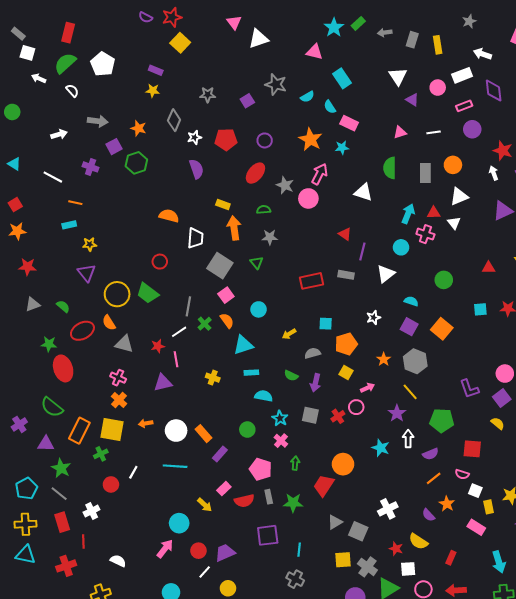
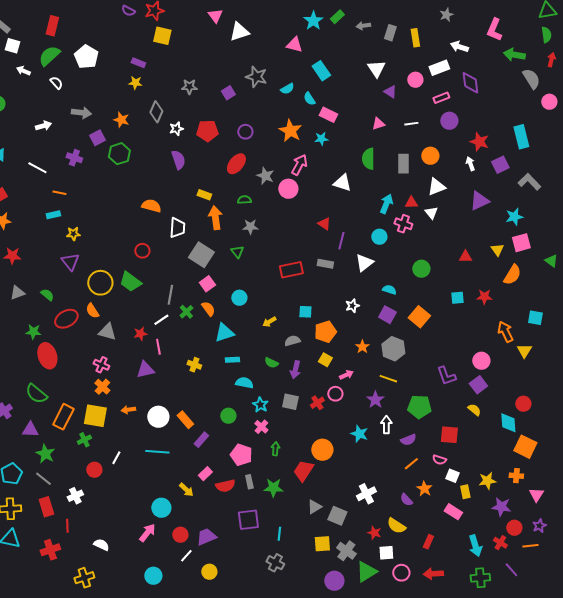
yellow square: (180, 43) -> (162, 36), turned -30
yellow line: (410, 392) -> (388, 379), turned -30

